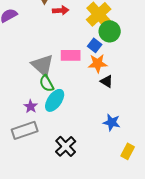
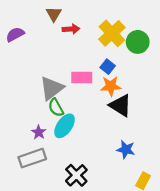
green circle: (110, 31) -> (138, 42), moved
gray triangle: (43, 65) -> (52, 88), turned 40
black triangle: (107, 81) -> (120, 105), size x1.6

